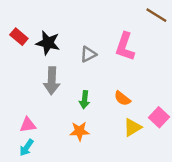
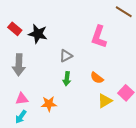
gray triangle: (88, 54) -> (66, 56), moved
gray arrow: (52, 81) -> (19, 65), moved
orange star: (79, 131) -> (49, 104), moved

